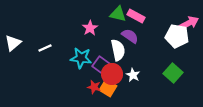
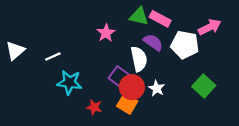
pink arrow: (189, 23) -> (210, 27), moved
white pentagon: (177, 36) -> (185, 45), moved
cyan star: (81, 58) -> (69, 82), moved
red star: (94, 87) -> (94, 107), moved

